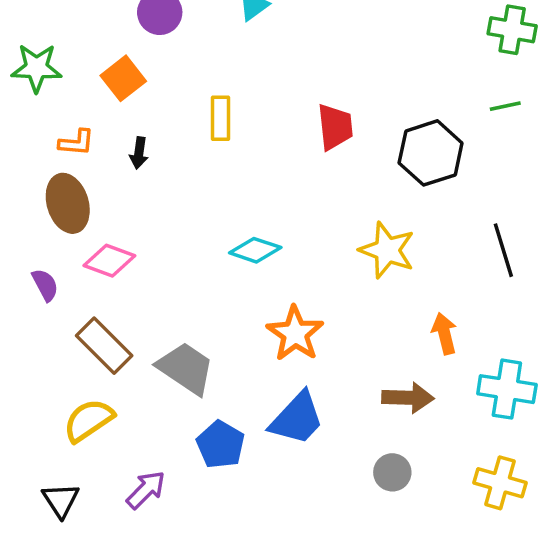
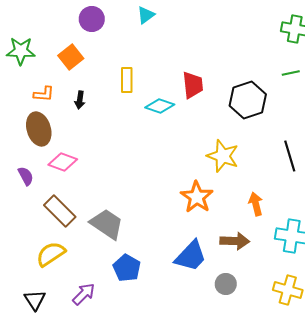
cyan diamond: (255, 250) -> (160, 106), moved
orange star: (295, 334) -> (197, 197), moved
blue trapezoid: (297, 419) -> (191, 256), moved

